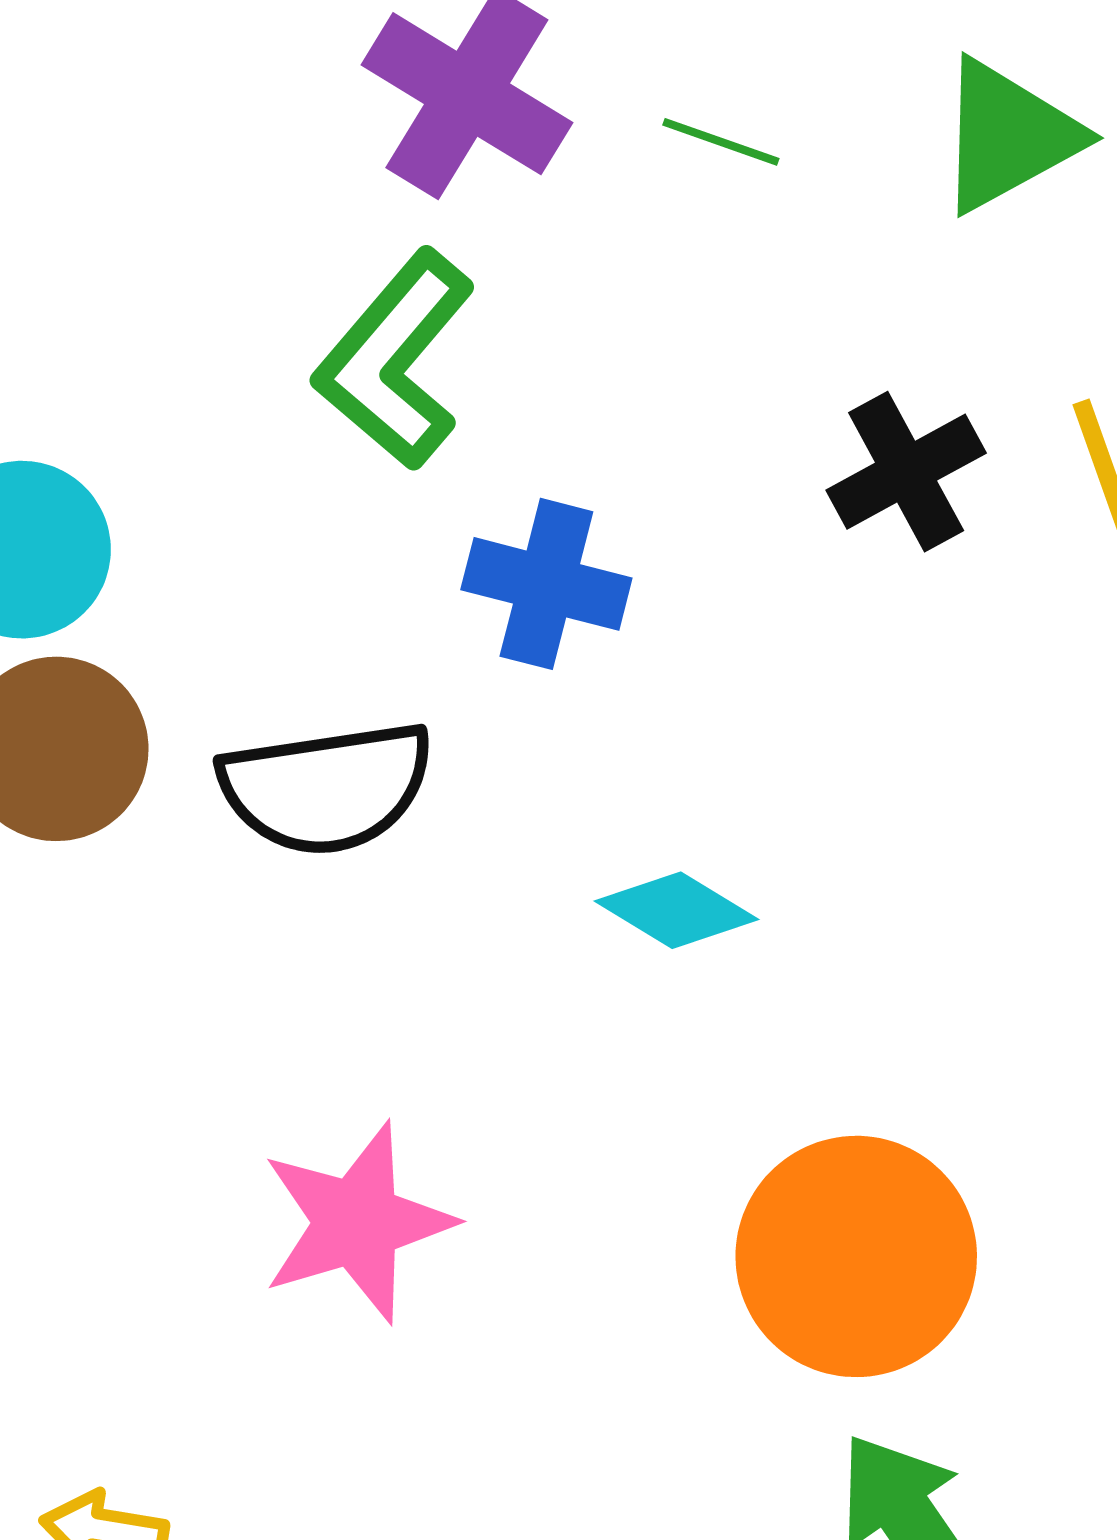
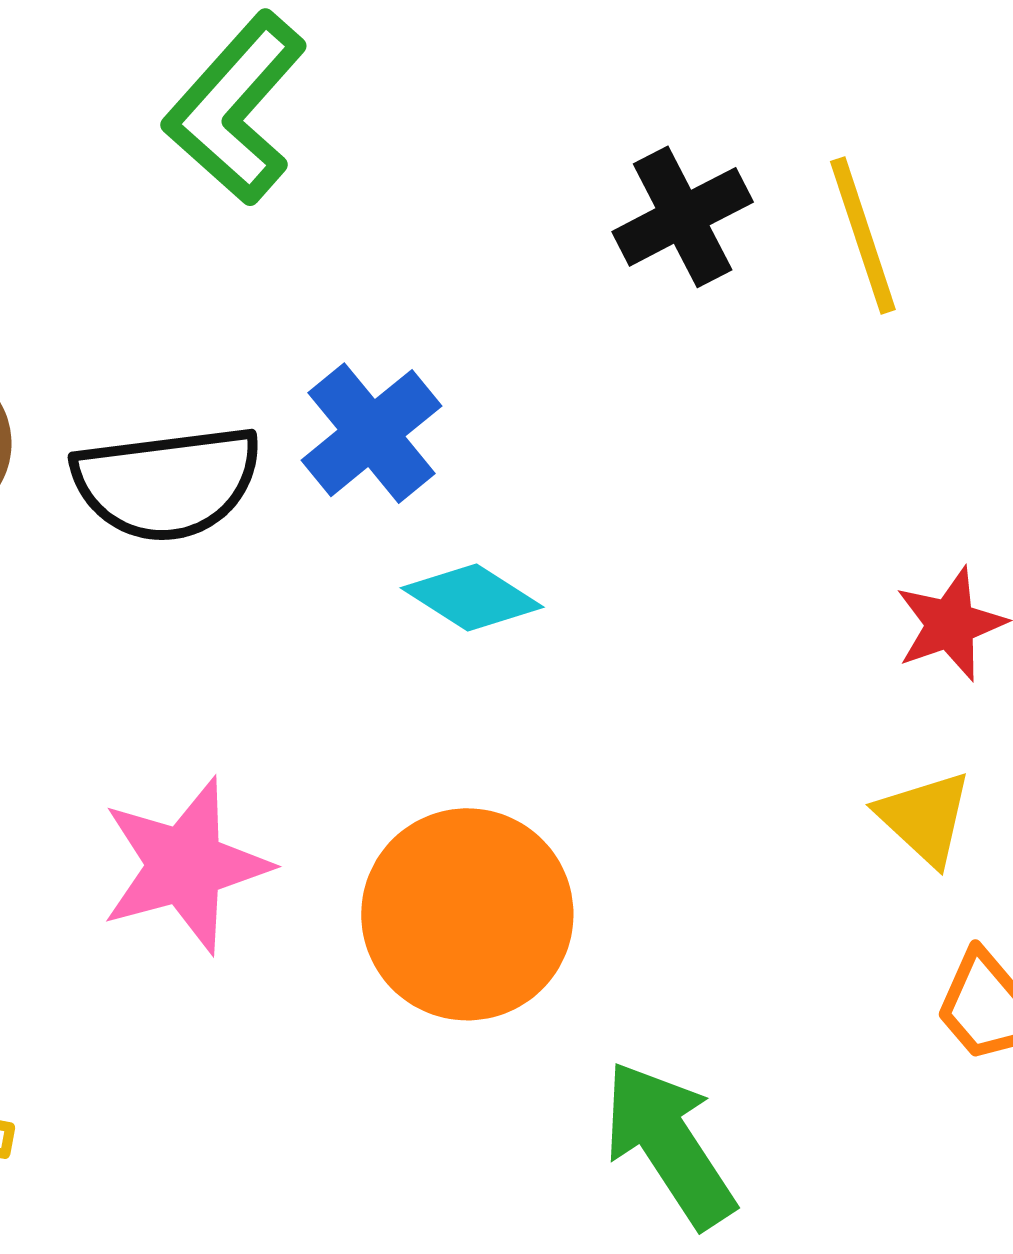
blue cross: (546, 584) -> (371, 433), moved, turned 35
orange circle: (856, 1256) -> (467, 914), moved

